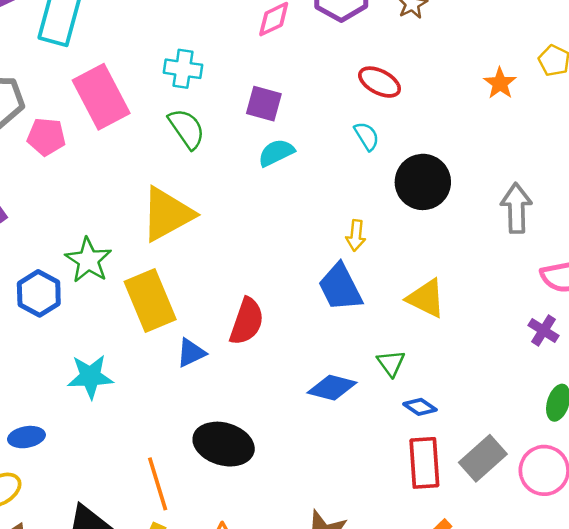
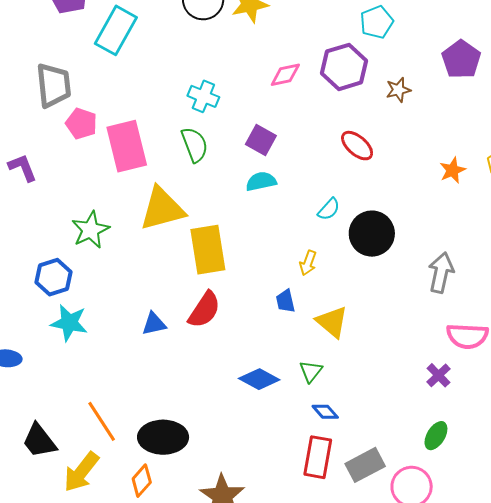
pink rectangle: (101, 97) -> (127, 146), moved
cyan semicircle: (367, 136) -> (329, 209), moved, turned 60
blue trapezoid: (340, 287) -> (285, 301), size x0.6
blue hexagon: (39, 293) -> (53, 277), moved
yellow triangle: (426, 298) -> (332, 322), moved
yellow rectangle: (150, 301) -> (208, 250), moved
black ellipse: (224, 444) -> (163, 437), moved, turned -30
orange line: (158, 484) -> (102, 421), turned -30

